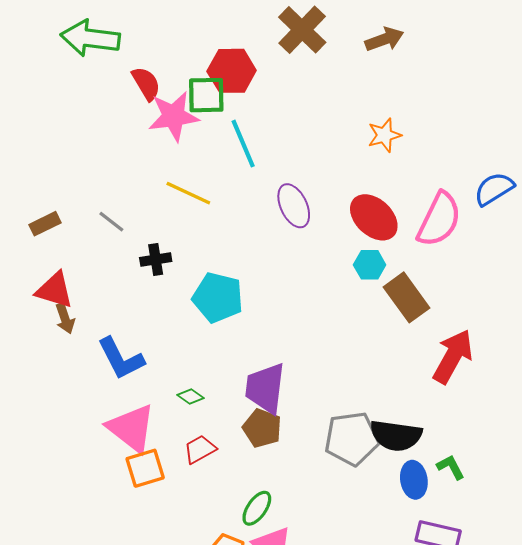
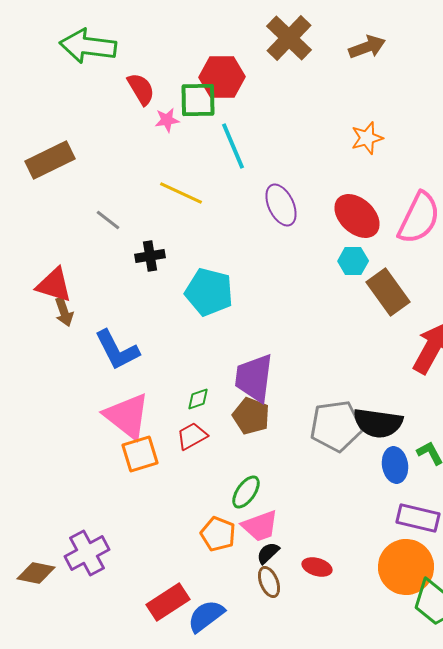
pink star: (174, 116) -> (167, 120), size x0.5
brown rectangle: (45, 224) -> (50, 160), moved, size x1.6
green diamond: (190, 397) -> (198, 399), moved, turned -55

